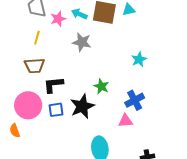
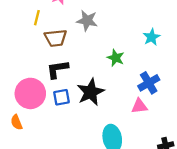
brown trapezoid: (34, 66) -> (56, 38), moved
green star: (101, 86) -> (116, 58), moved

